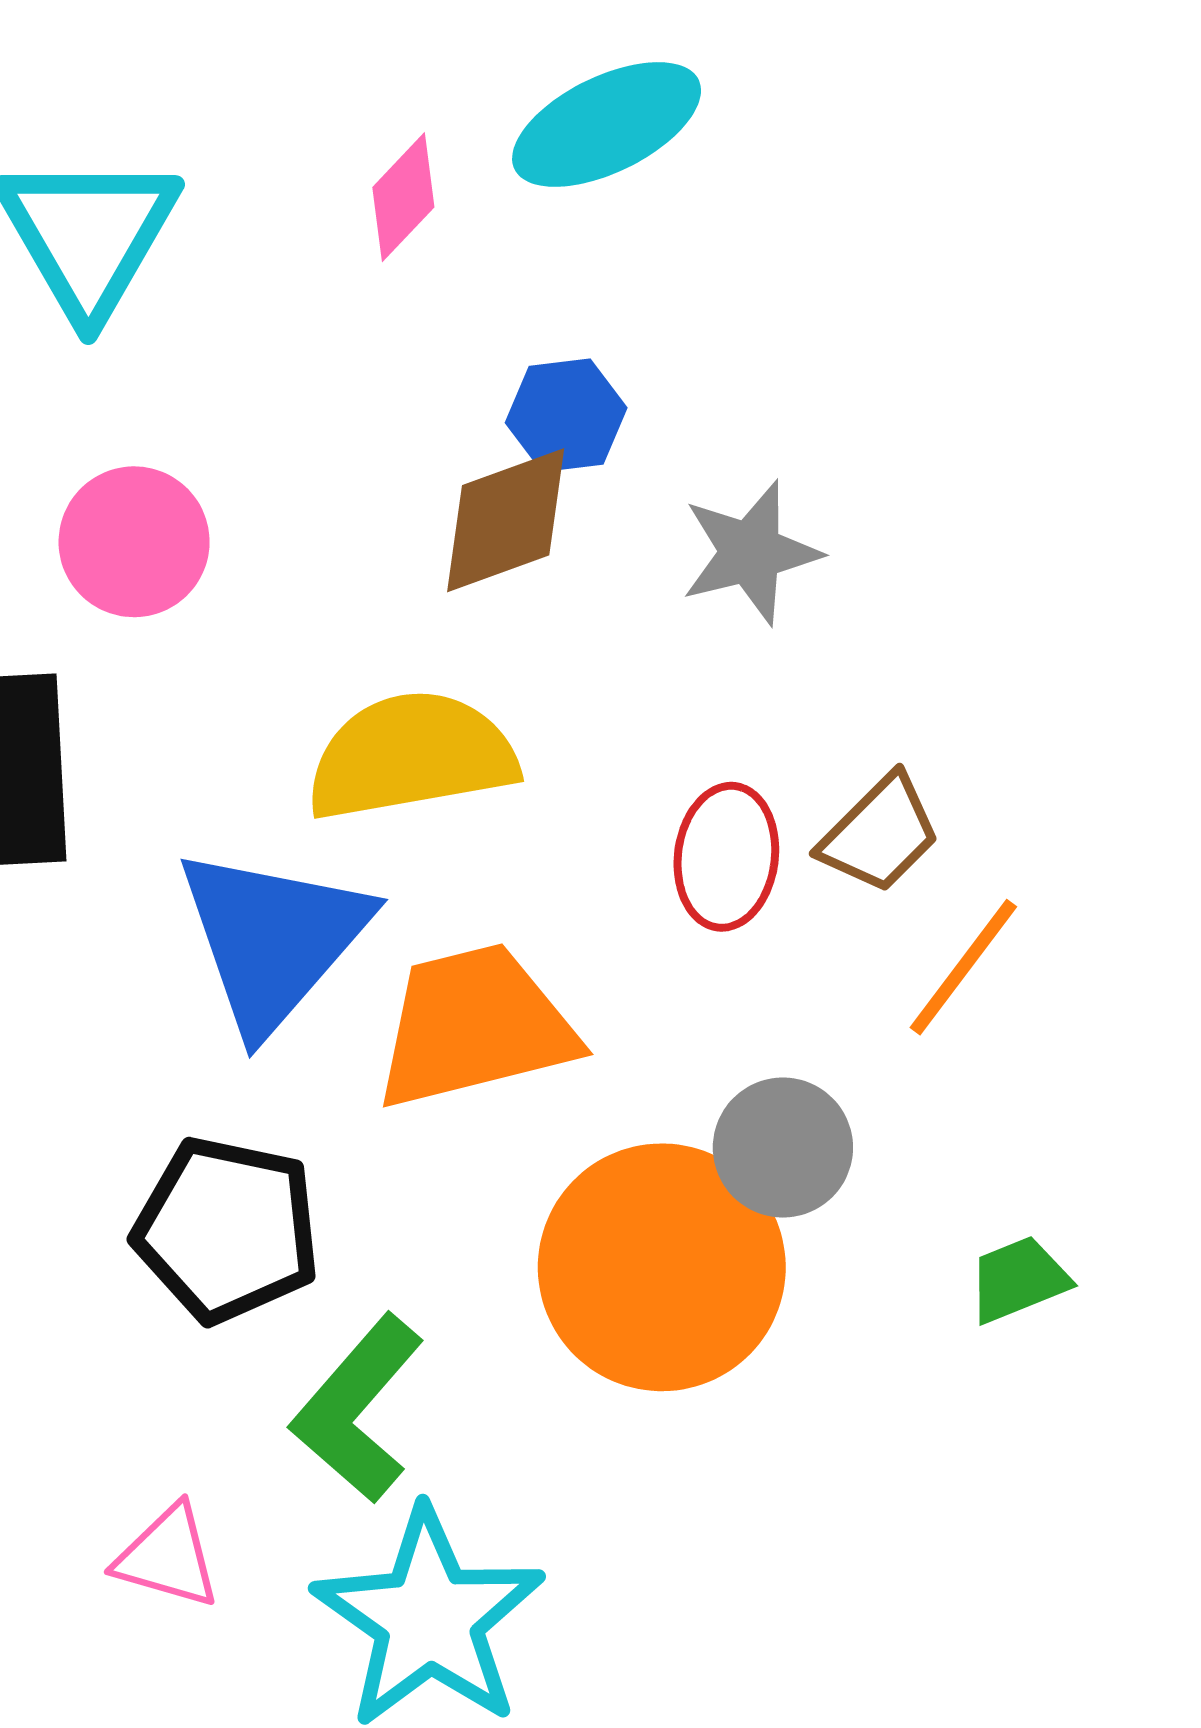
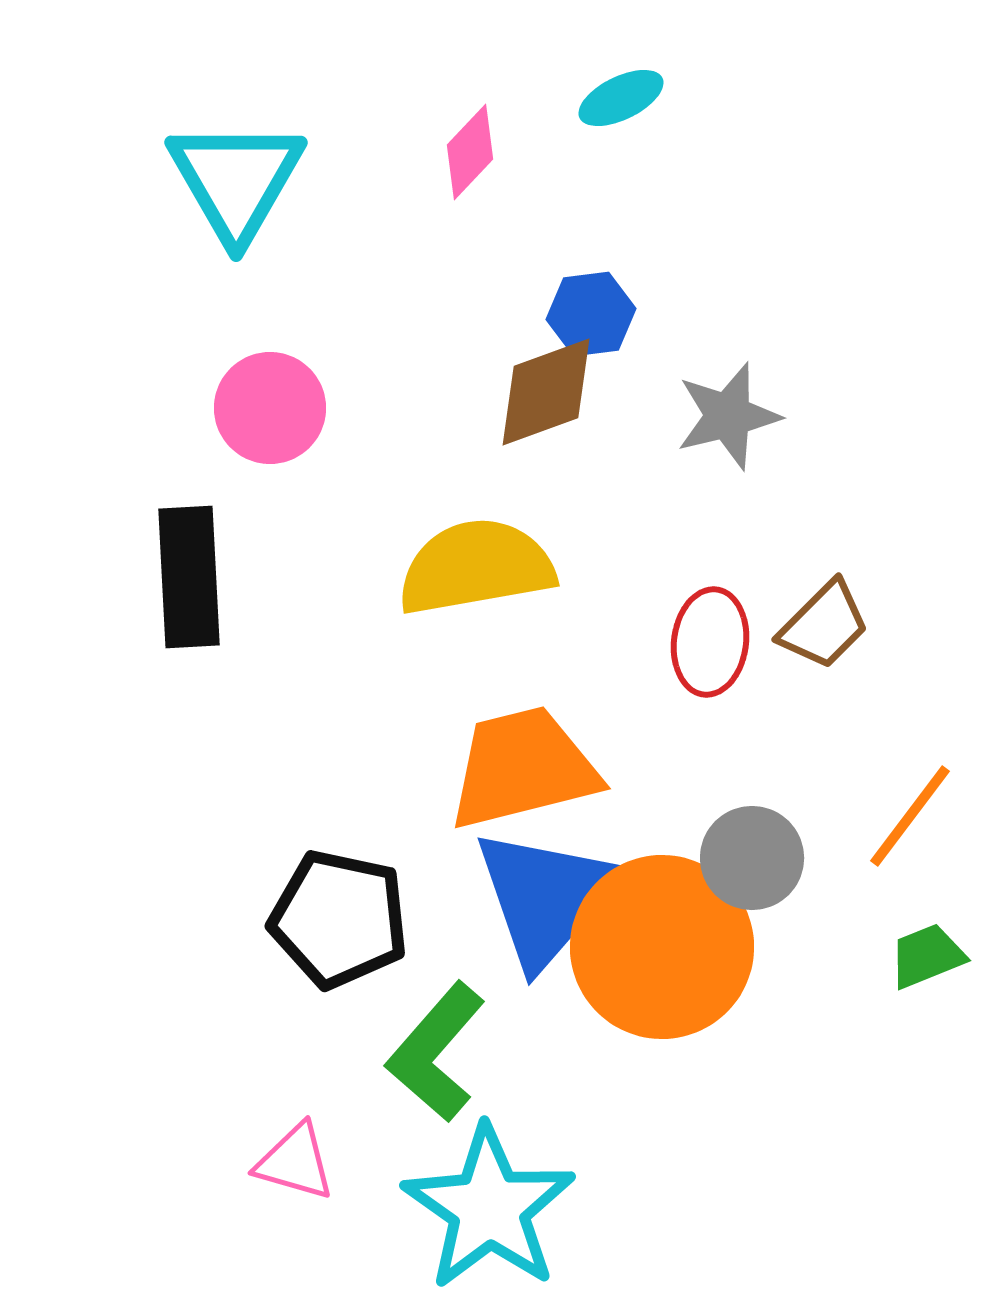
cyan ellipse: (607, 124) -> (621, 98), size x0.6
blue triangle: (273, 939) -> (546, 897), moved
orange line: (963, 967) -> (910, 816), moved

